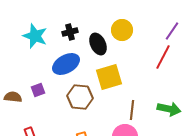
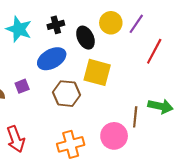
purple line: (172, 31) -> (136, 24), moved
yellow square: (109, 77) -> (97, 72), turned 32
brown line: (132, 110) -> (135, 117), moved

